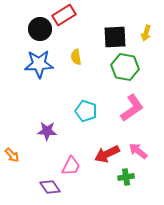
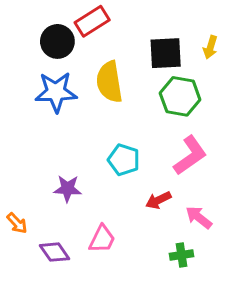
yellow semicircle: (76, 57) -> (109, 82), size x1.8
red arrow: (107, 154) -> (158, 200), moved, size x0.7
purple diamond: (50, 187) -> (55, 252), moved

